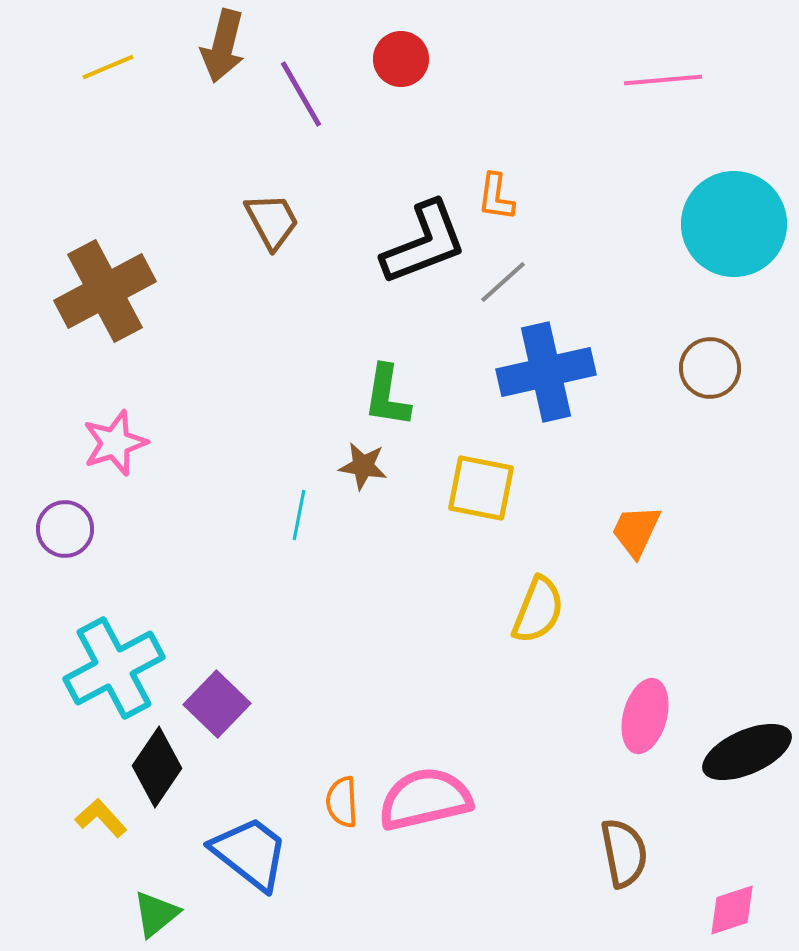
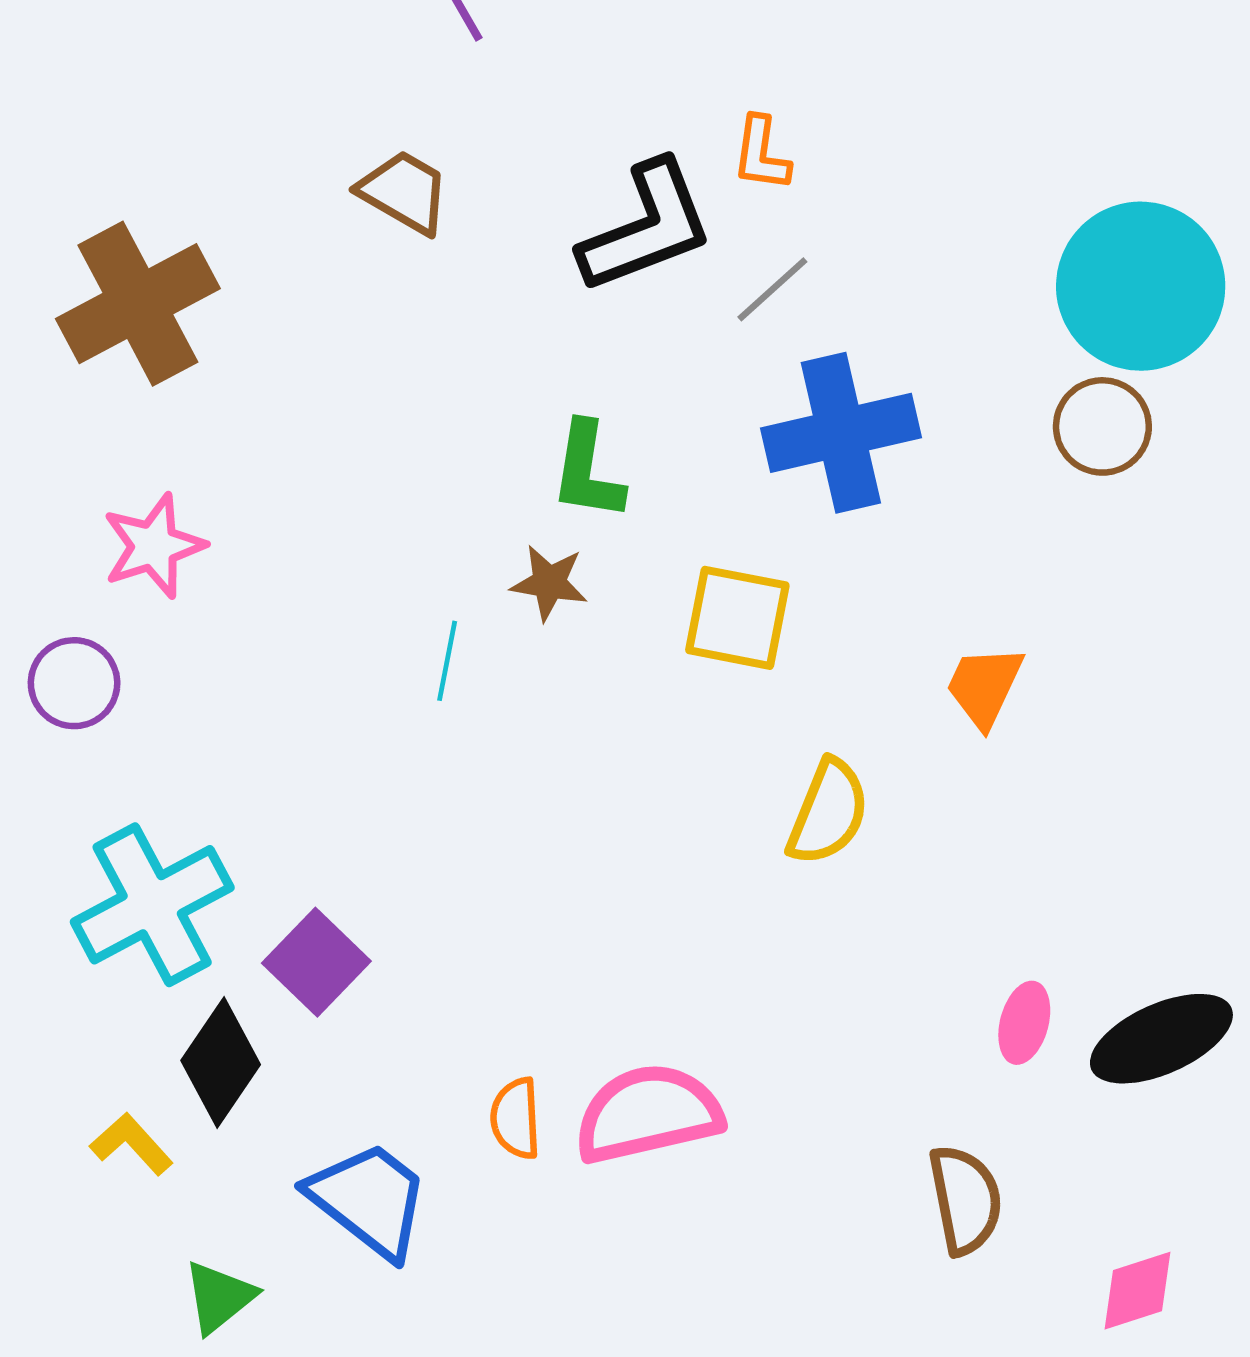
brown trapezoid: (272, 221) -> (404, 192), turned -32
cyan circle: (734, 224) -> (1141, 286), moved
pink ellipse: (645, 716) -> (1024, 1023), moved, size x0.7

